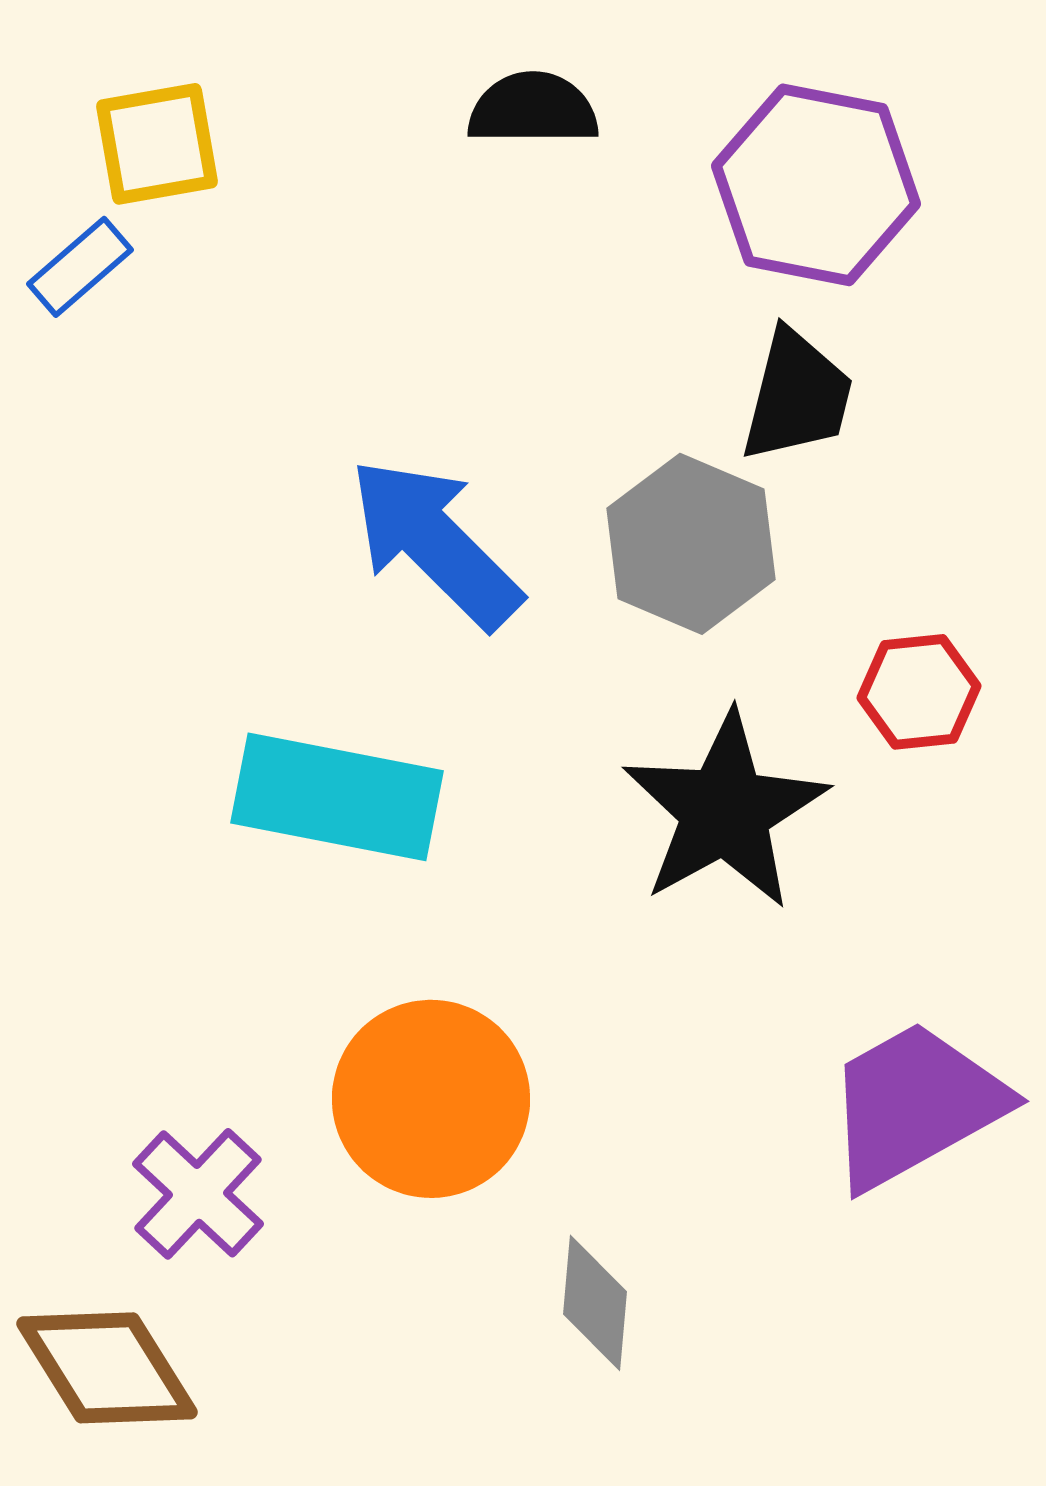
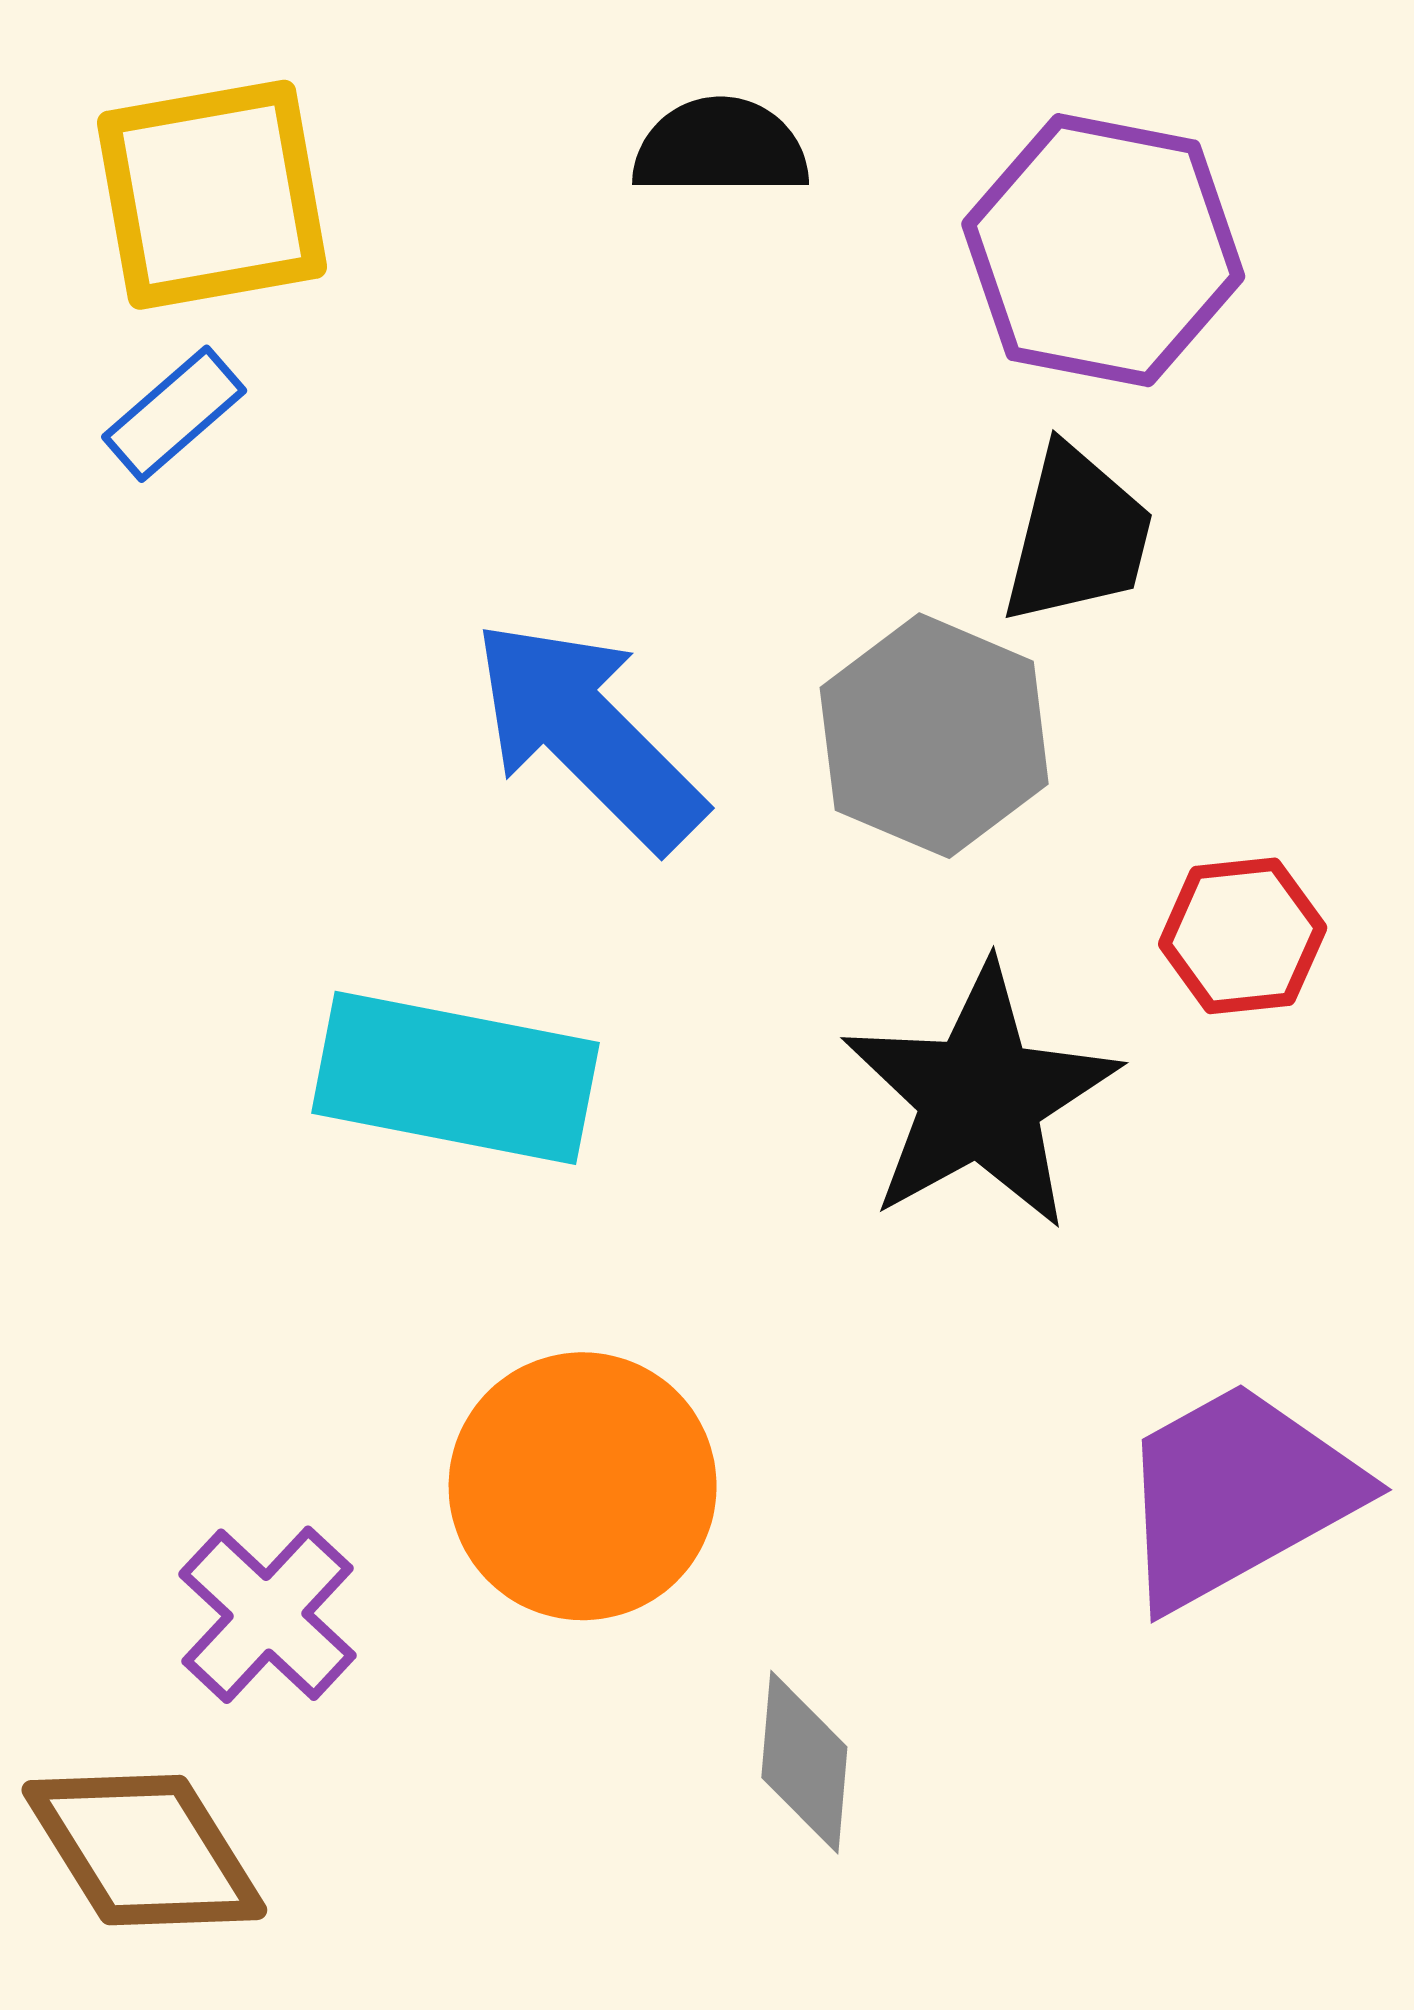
yellow square: (157, 144) -> (212, 195), size x1.4
blue rectangle: (80, 267) -> (174, 414), moved

